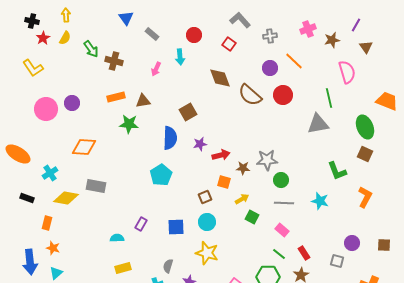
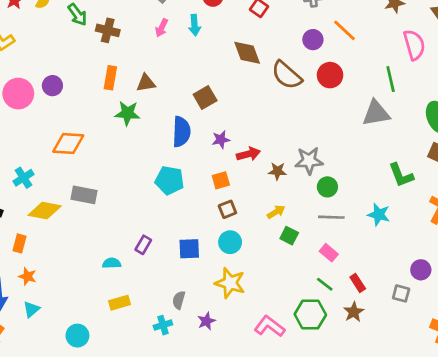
pink arrow: (156, 69) -> (162, 28), moved
orange rectangle: (116, 97) -> (110, 78), turned -66
cyan pentagon: (161, 175) -> (170, 180), turned -30
orange square: (224, 182) -> (221, 180), moved, turned -32

